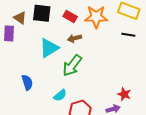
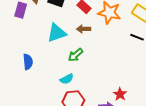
green arrow: (72, 65) -> (75, 55), size x0.7
cyan semicircle: (60, 95) -> (67, 79), moved

